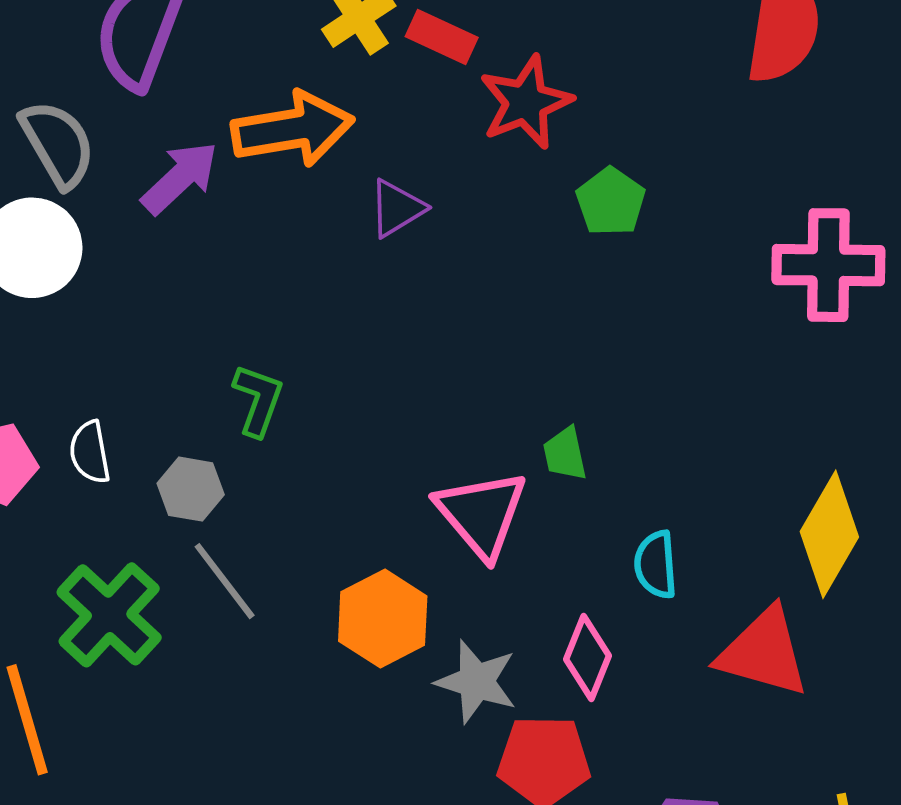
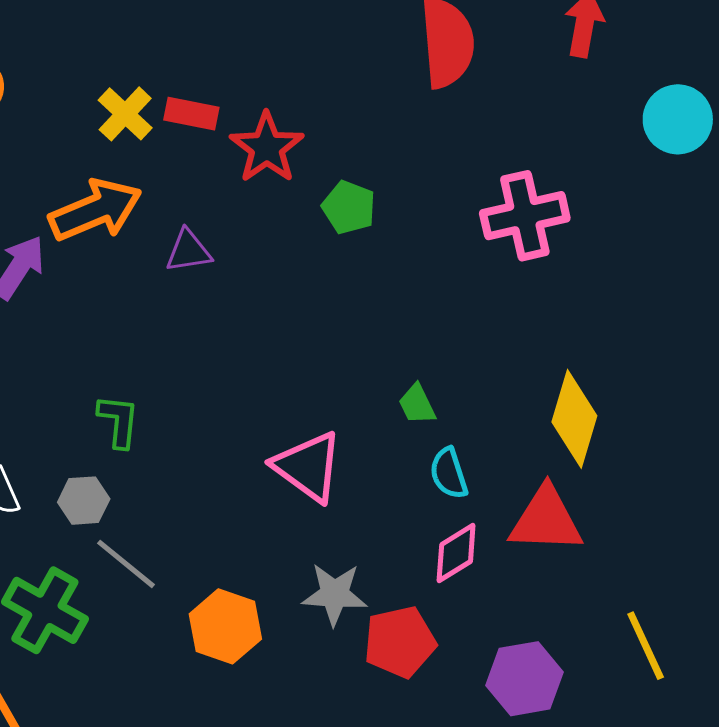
purple triangle: (397, 208) -> (188, 251), turned 36
green trapezoid: (565, 454) -> (417, 404), moved
orange hexagon: (383, 619) -> (225, 626), moved
pink diamond: (588, 657) -> (456, 553), moved, turned 50

